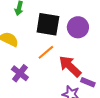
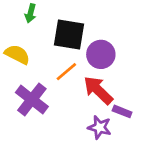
purple circle: (78, 27) -> (101, 54), moved
purple cross: (20, 73) -> (32, 100), size x1.4

